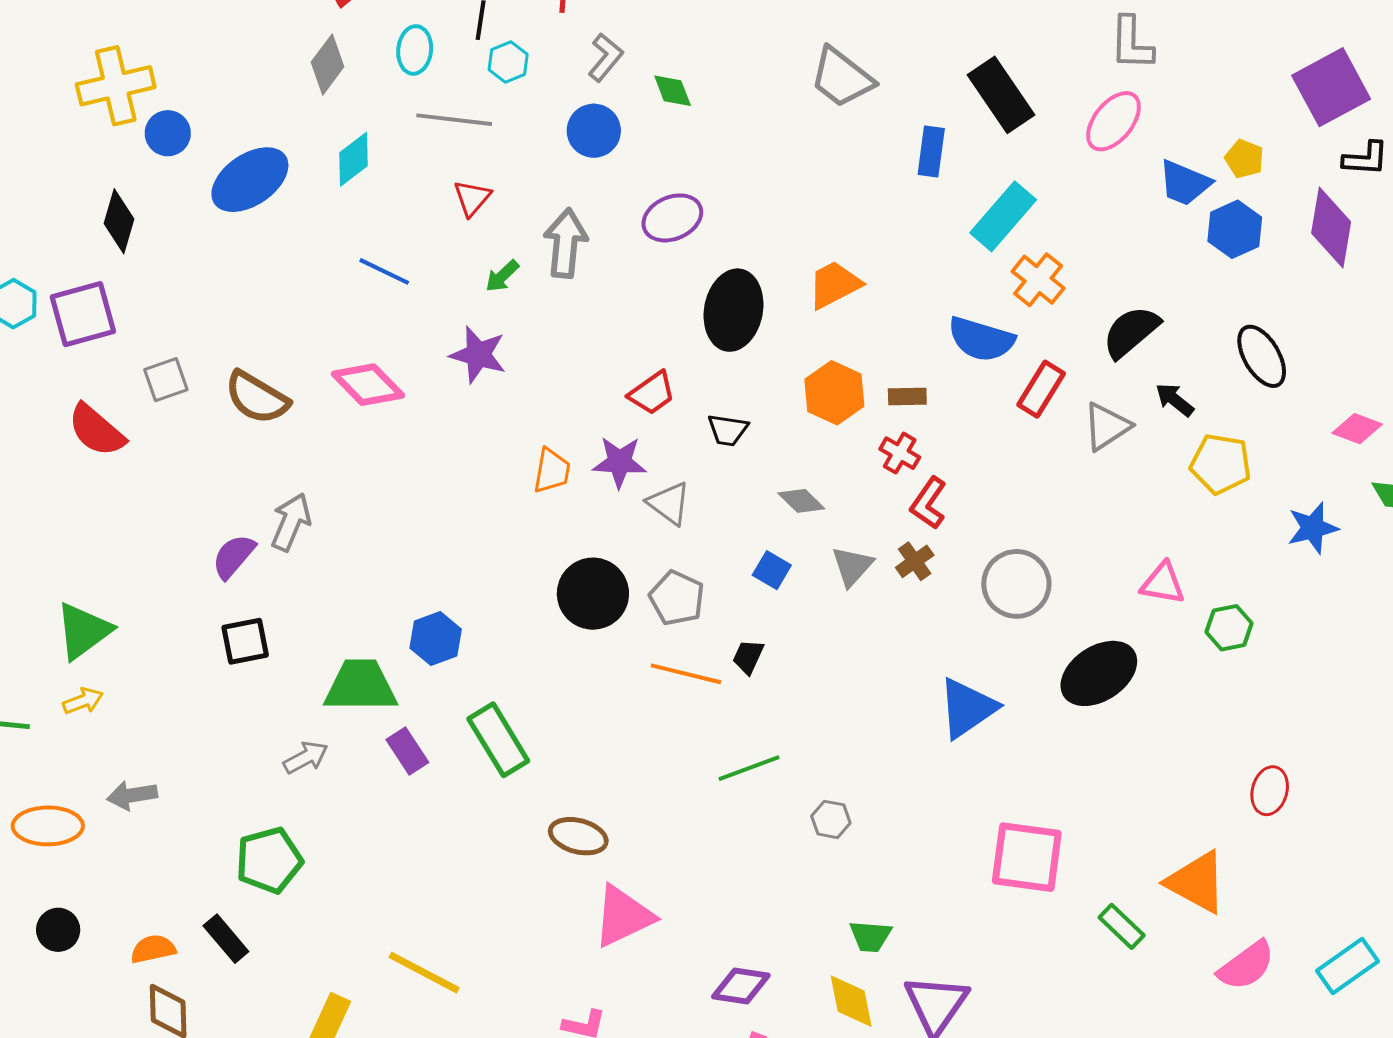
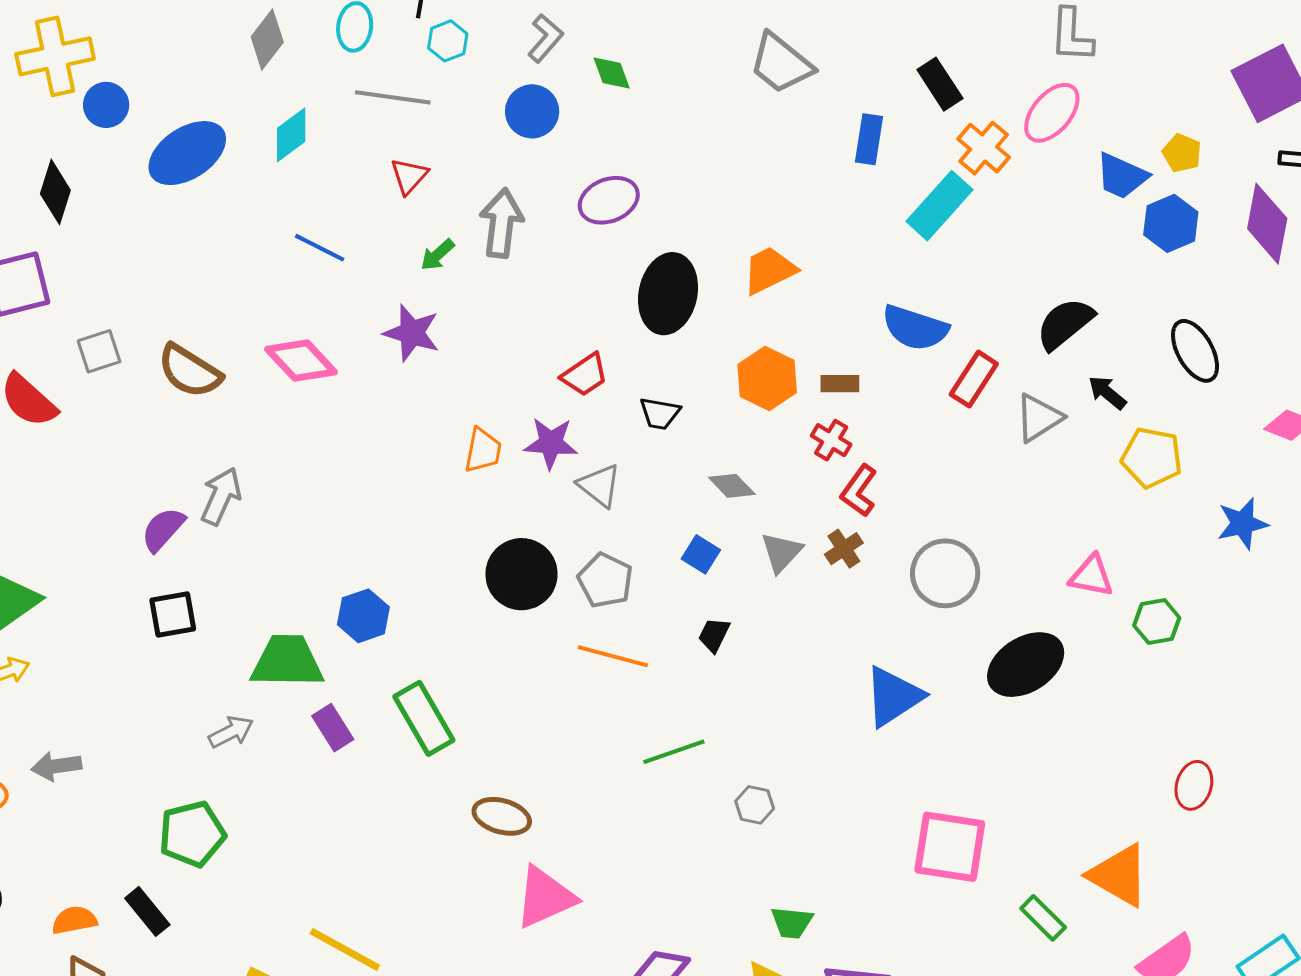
black rectangle: (1001, 95) -> (940, 84), size x0.7
orange cross: (1038, 280) -> (984, 148), moved
black trapezoid: (748, 657) -> (714, 635), moved

